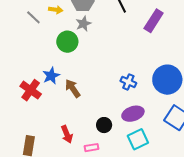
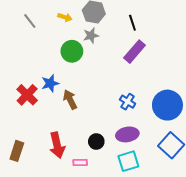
gray line: (33, 17) -> (30, 21), moved
purple rectangle: (154, 21) -> (135, 52), moved
red arrow: (67, 134) -> (57, 145), size x1.4

